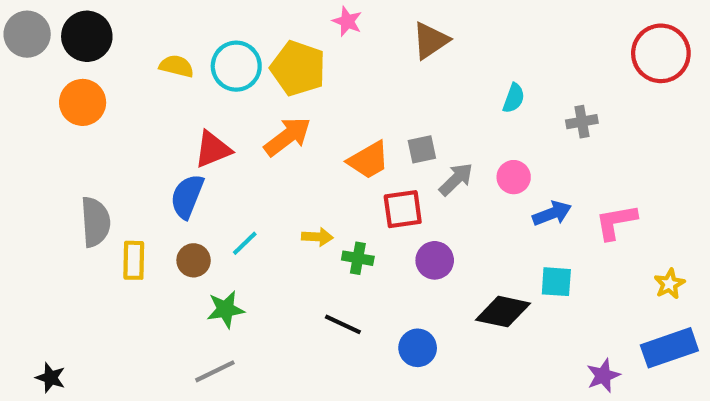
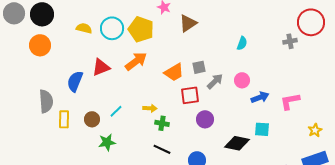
brown triangle: (430, 41) -> (188, 23), moved
gray cross: (582, 122) -> (290, 41), moved
blue semicircle: (187, 196) -> (75, 81), moved
green cross: (358, 258) -> (162, 123), moved

